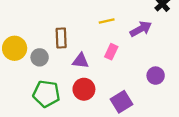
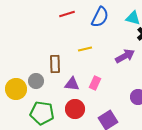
yellow line: (107, 21) -> (85, 49), moved
yellow circle: (15, 48) -> (16, 89), moved
pink rectangle: (111, 52) -> (95, 83), moved

